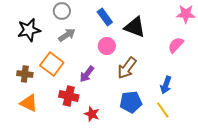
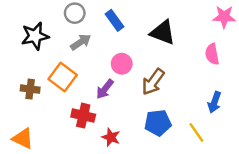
blue rectangle: (105, 17) -> (114, 20), moved
pink semicircle: (176, 45) -> (212, 54), turned -54
pink circle: (107, 46) -> (122, 64), moved
blue arrow: (166, 85) -> (214, 102), moved
orange triangle: (29, 103) -> (23, 138), moved

